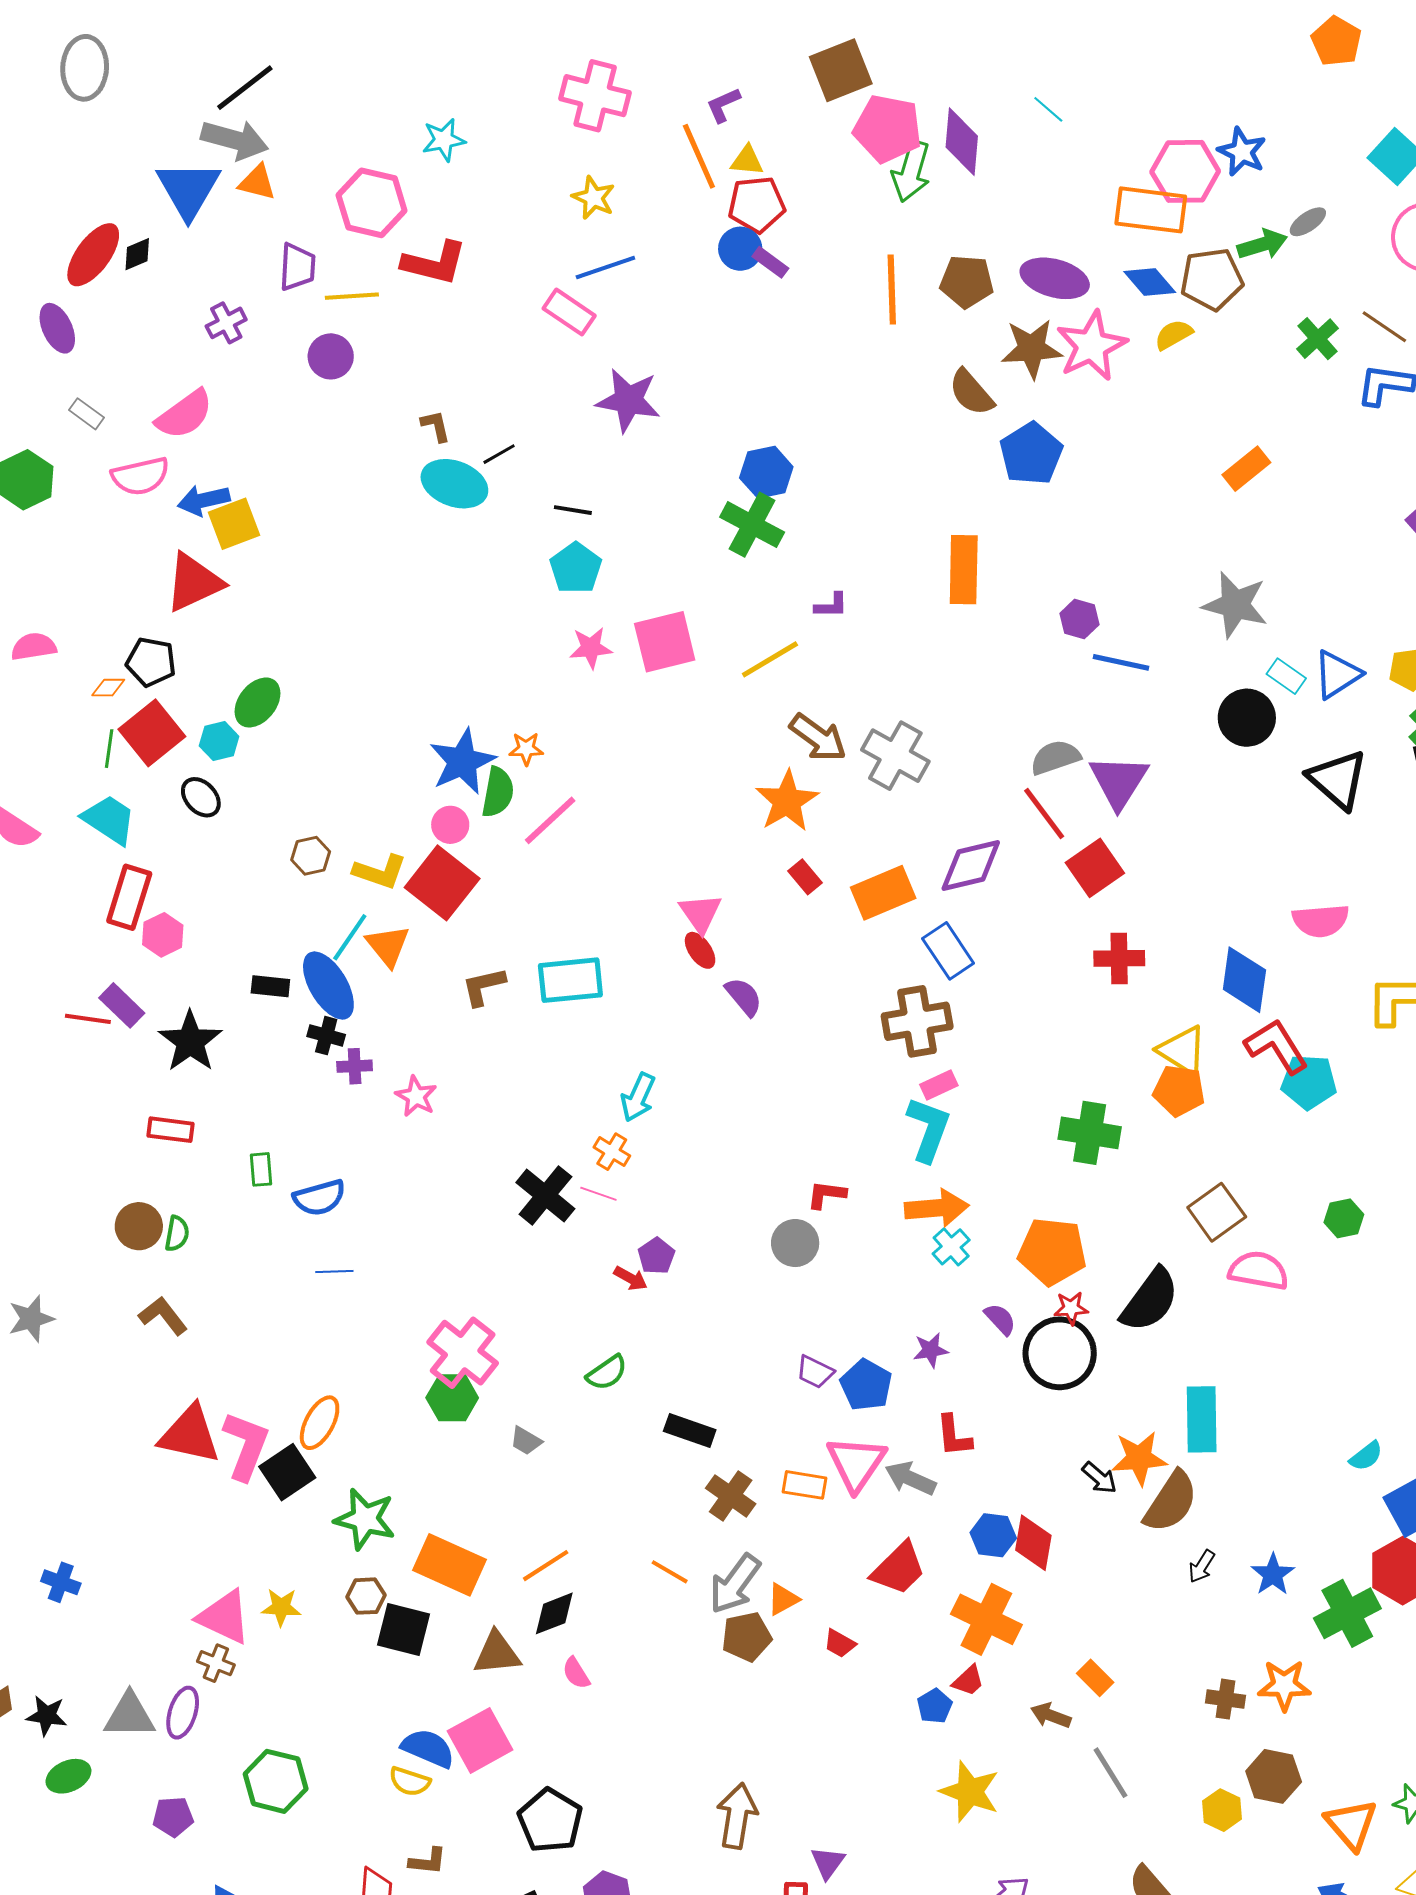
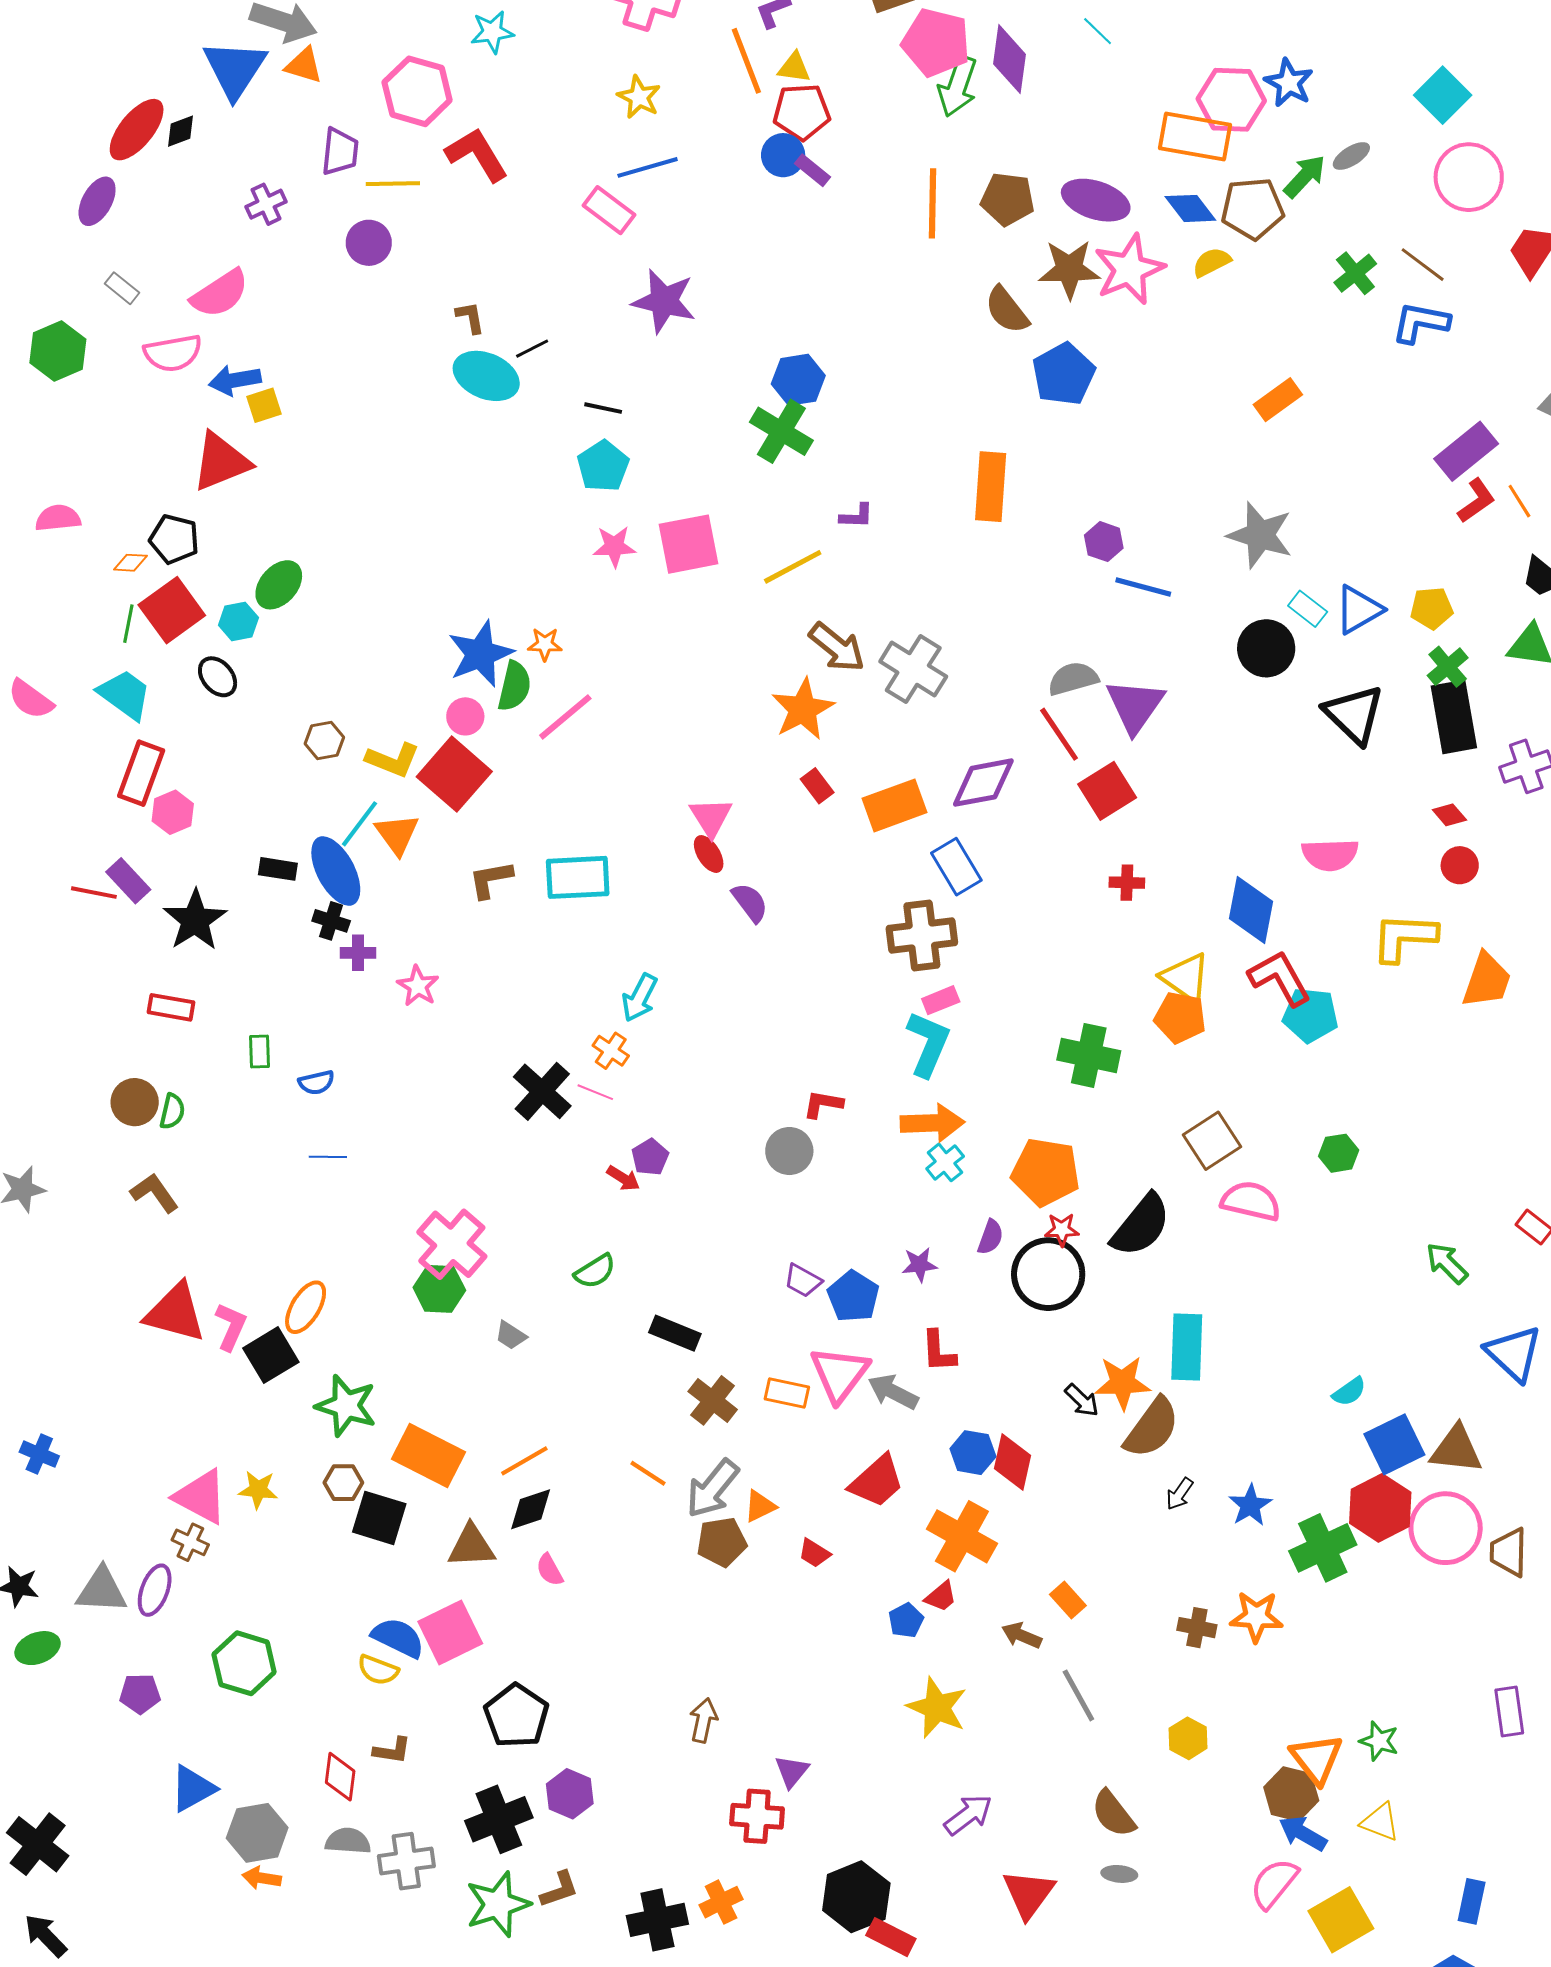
green arrow: (1262, 244) -> (1305, 176), turned -33
red L-shape: (434, 263) -> (477, 154), turned -138
purple ellipse: (57, 328) -> (97, 201), turned 51
yellow square: (234, 524) -> (264, 405), size x0.7
red cross: (1119, 958) -> (1127, 883), size x0.7
blue semicircle: (319, 1198) -> (316, 1082), size x0.7
purple semicircle: (1000, 1319) -> (990, 1237), turned 60
pink L-shape: (246, 1446) -> (231, 1327), size x0.7
brown hexagon: (1274, 1776) -> (1291, 1794), moved
brown arrow: (737, 1816) -> (703, 1720), size x0.7

